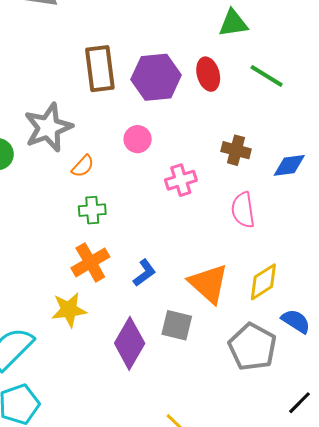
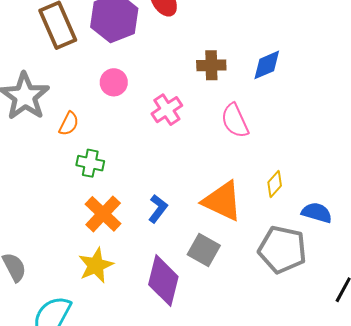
green cross: (92, 210) -> (90, 163), turned 32
yellow diamond: (263, 282) -> (275, 184), size x0.7
gray square: (177, 325) -> (204, 250), turned 32

